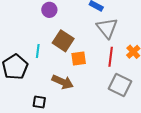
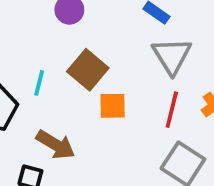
brown arrow: (63, 82) -> (56, 145), moved

